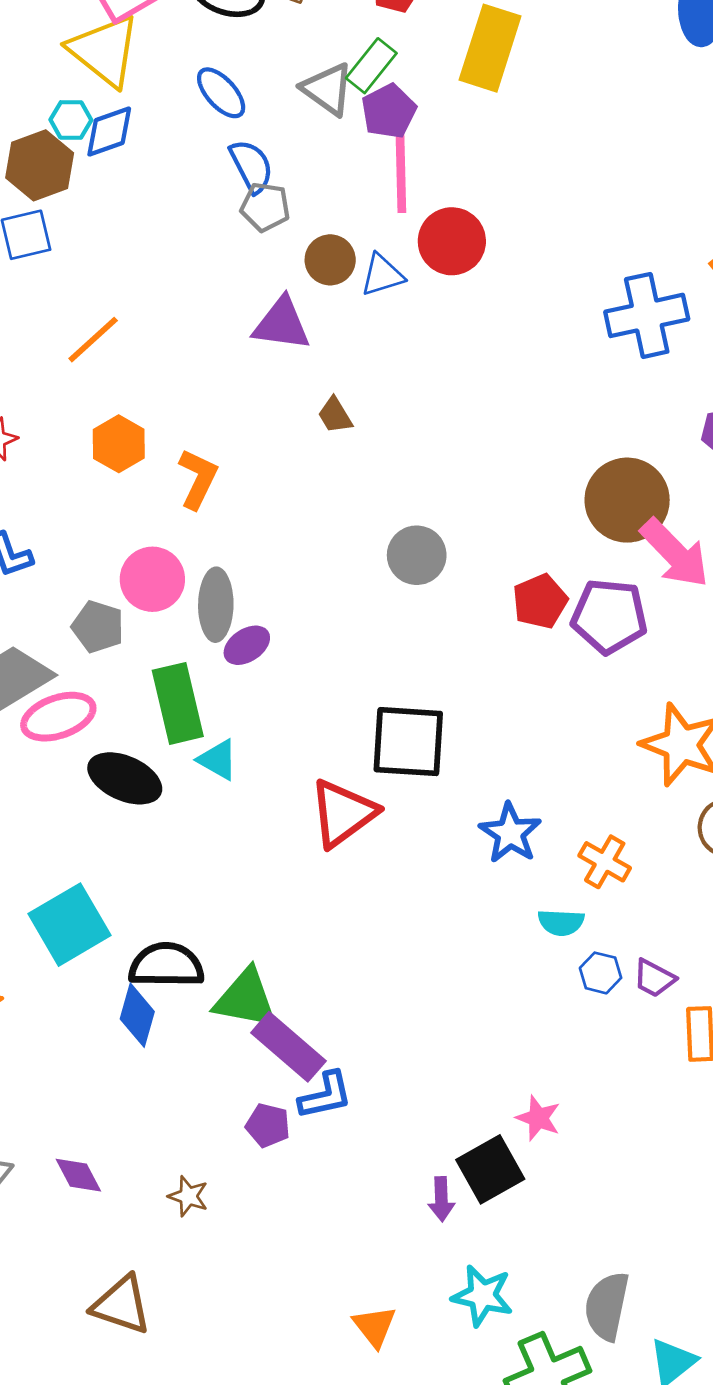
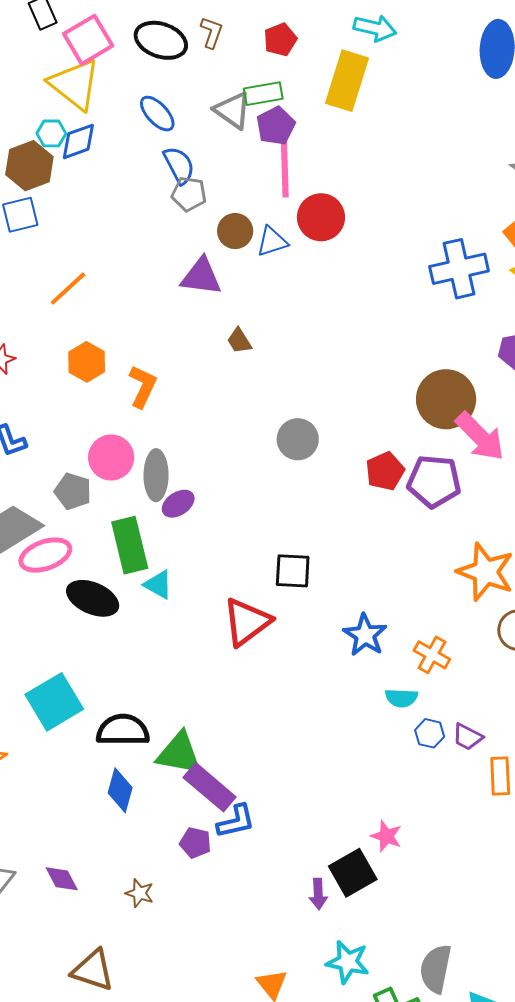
green rectangle: (371, 66) -> (263, 94), turned 42
black square: (408, 742) -> (293, 571), size x0.7
blue diamond: (137, 1015) -> (120, 790), moved

